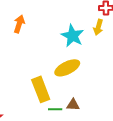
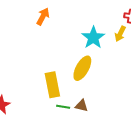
yellow ellipse: (67, 68) -> (82, 68), turned -45

